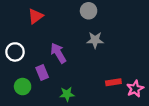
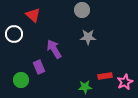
red triangle: (36, 16) -> (33, 15), turned -42
white circle: (15, 52) -> (14, 34), moved
green star: (67, 94) -> (85, 87), moved

